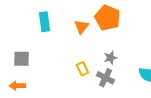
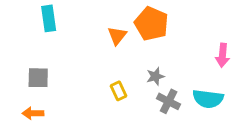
cyan rectangle: (44, 22) -> (49, 18), moved
gray cross: (105, 78) -> (169, 101), moved

